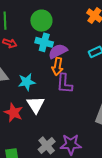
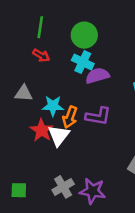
orange arrow: (57, 66) -> (70, 117), moved
purple L-shape: (64, 84) -> (98, 116), turned -95
red star: (14, 113) -> (42, 130), moved

